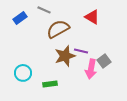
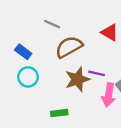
blue rectangle: (20, 18) -> (23, 52), moved, turned 72
cyan circle: (23, 73) -> (28, 77), moved

